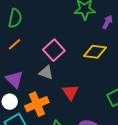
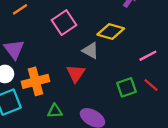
gray triangle: (46, 73) -> (90, 50), moved

